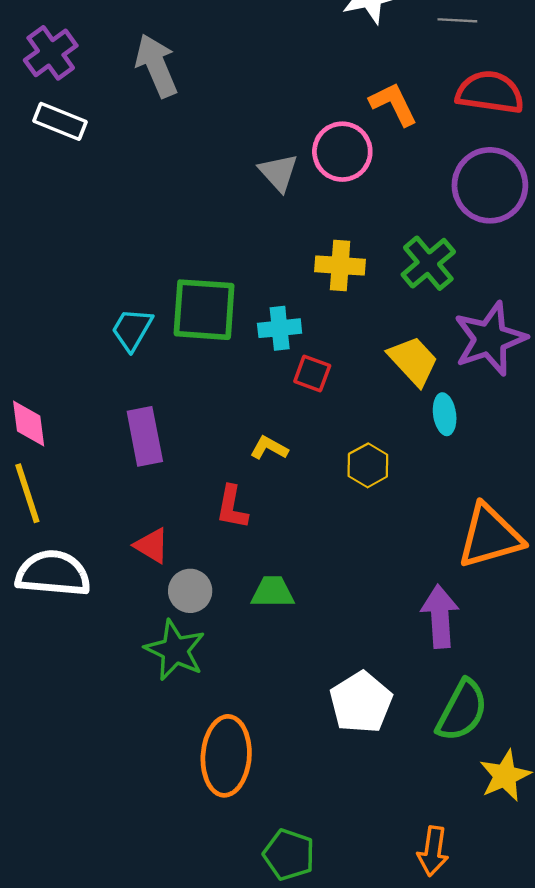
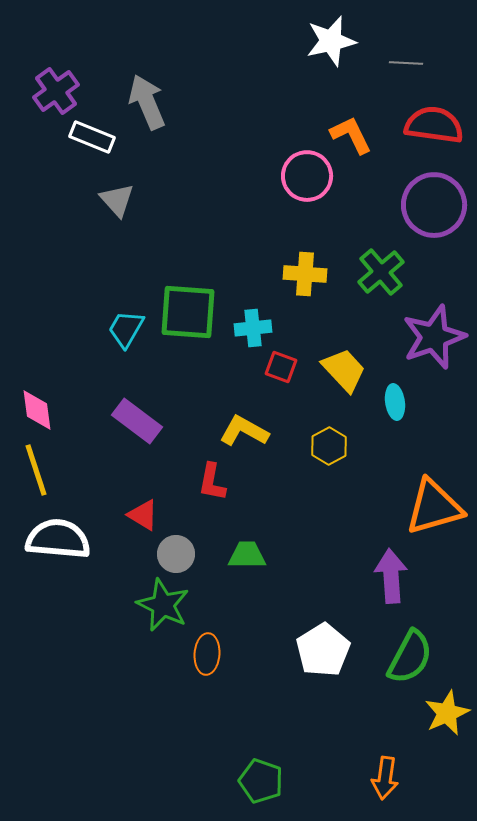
white rectangle: (60, 121) -> (92, 137), moved
gray triangle: (278, 173) -> (117, 200), moved
yellow trapezoid: (413, 361) -> (344, 370), moved
purple rectangle: (145, 436) -> (137, 421), turned -42
yellow L-shape: (269, 448) -> (244, 431), size x1.5
orange ellipse: (226, 756) -> (207, 654), moved, size x0.6

